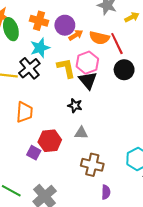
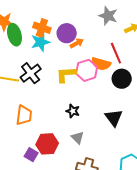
orange semicircle: (99, 38) -> (101, 64), moved
cyan star: (40, 48) -> (40, 42), moved
yellow L-shape: (66, 68) -> (66, 75), turned -85
black triangle: (88, 80) -> (114, 118), moved
gray triangle: (81, 133) -> (78, 138), turned 40

